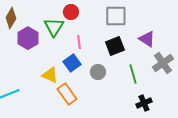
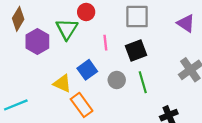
purple triangle: (147, 39) -> (186, 23), moved
pink line: (79, 42) -> (105, 43), moved
green line: (133, 74) -> (143, 82), moved

